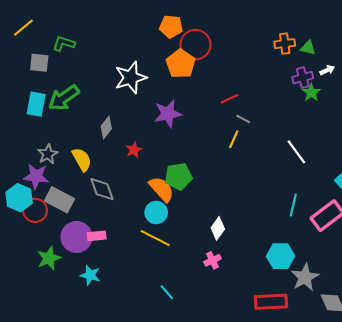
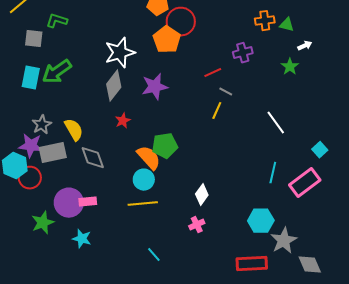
purple cross: (303, 78) -> (243, 53), moved
gray diamond: (106, 127) -> (114, 86), moved, size x1.4
gray rectangle: (59, 200) -> (53, 153), moved, turned -40
yellow line: (155, 238) -> (143, 204), turned -32

